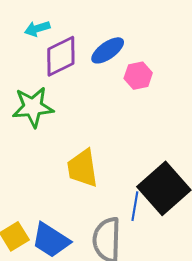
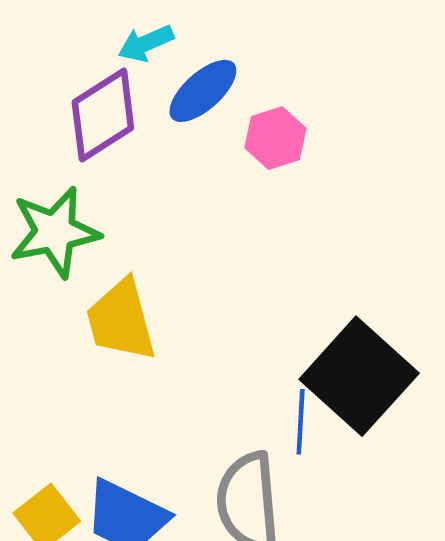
cyan arrow: (37, 29) -> (146, 43), moved
yellow trapezoid: (83, 168) -> (121, 320), moved

